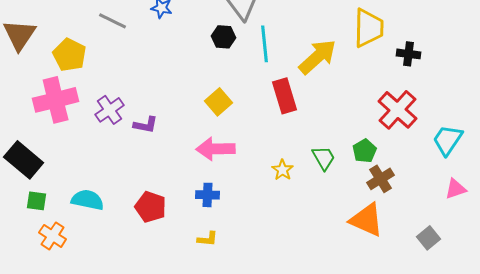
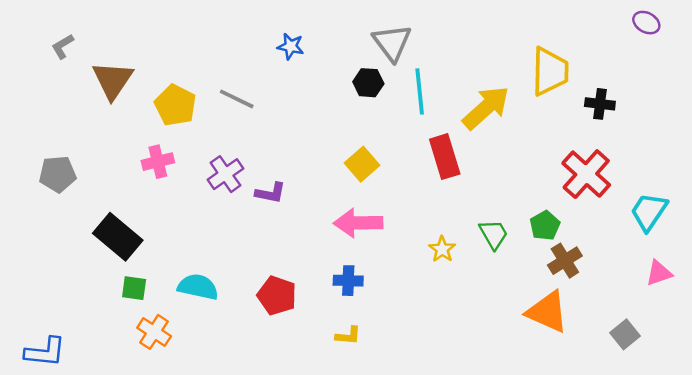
gray line: (113, 21) -> (237, 99), moved
pink cross: (56, 100) -> (158, 162), size x0.6

